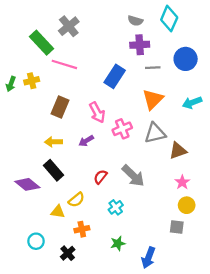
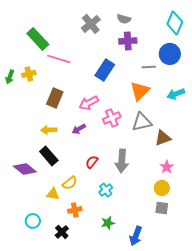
cyan diamond: (169, 19) -> (175, 23), moved
gray cross: (69, 26) -> (91, 24), moved
gray line: (153, 68) -> (149, 67), moved
pink arrow: (97, 112) -> (89, 103), turned 90
gray arrow: (133, 176) -> (122, 161), turned 50
yellow circle: (187, 205) -> (162, 188), moved

